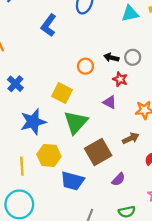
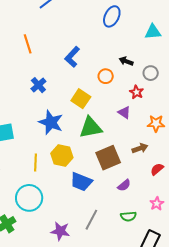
blue L-shape: (49, 25) -> (72, 57), moved
black arrow: (111, 58) -> (126, 61), moved
blue star: (33, 122) -> (51, 122), turned 30
green triangle: (76, 122) -> (91, 128), turned 30

